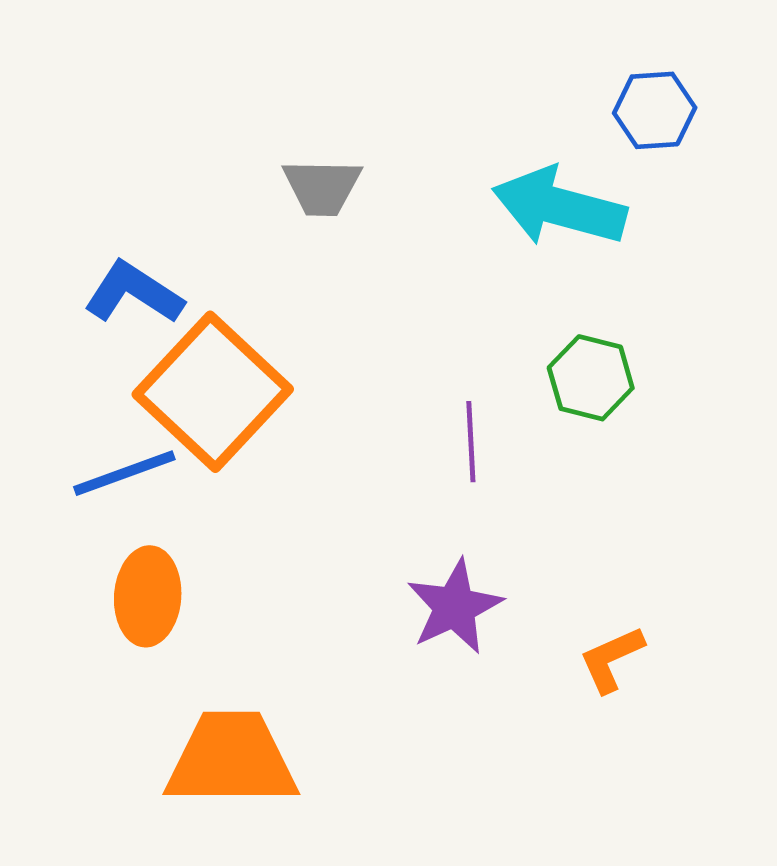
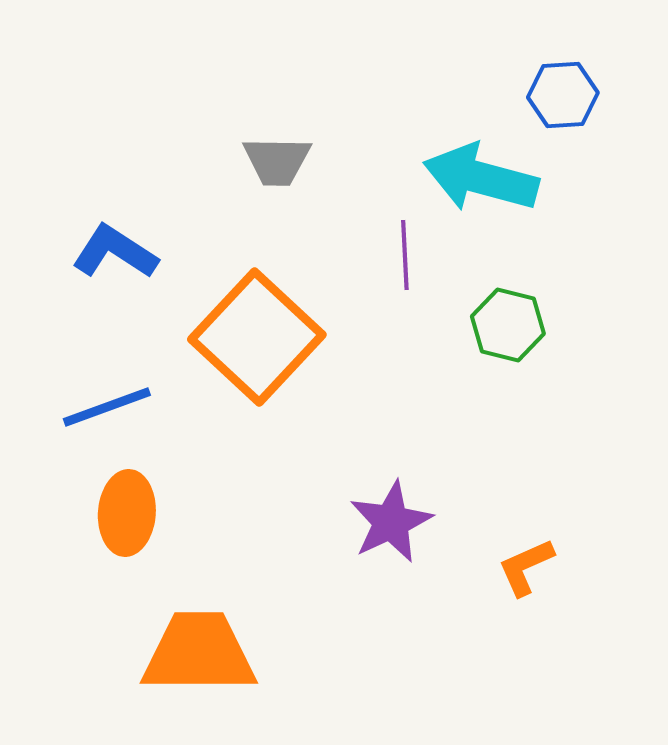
orange square: (213, 392) -> (257, 337), moved
purple line: (471, 442) -> (405, 255), moved

